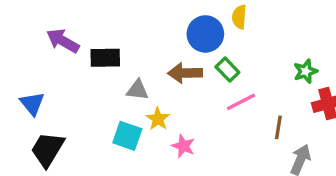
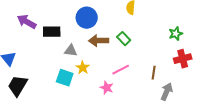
blue circle: (205, 34) -> (87, 18), moved
green star: (306, 71) -> (176, 34), moved
pink line: (241, 102) -> (121, 70), moved
pink star: (183, 146) -> (107, 88), moved

